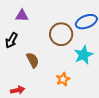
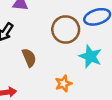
cyan star: (83, 55) -> (90, 56), turned -30

